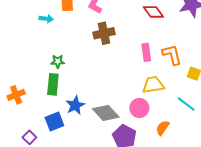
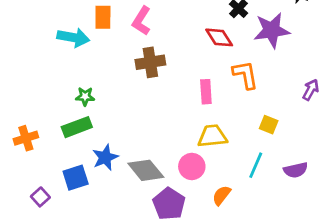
cyan arrow: (46, 19) -> (73, 37), size x1.6
orange L-shape: (172, 55) -> (245, 75), moved
green rectangle: (53, 84) -> (77, 127), turned 60
cyan line: (186, 104) -> (256, 165), turned 72

